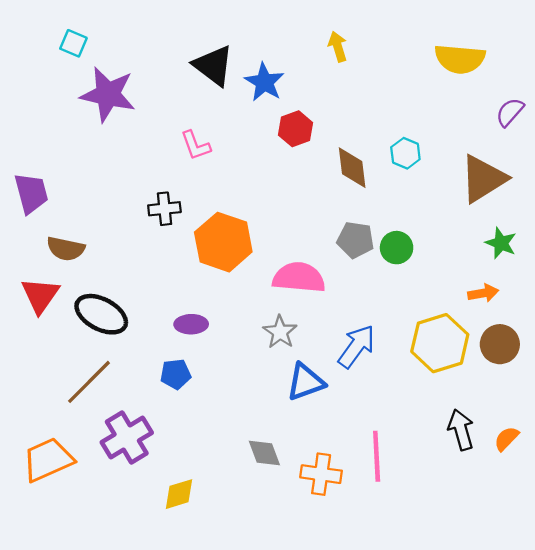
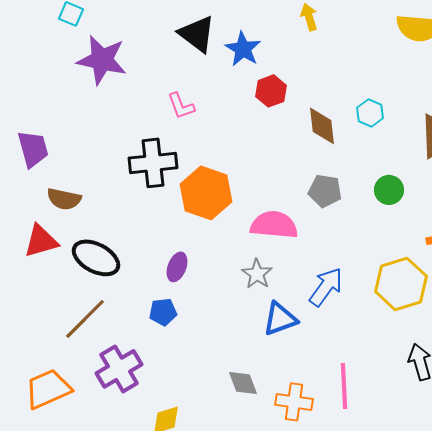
black cross: (164, 209) -> (153, 163), size x1.6
green circle: (397, 248) -> (389, 190), moved
red triangle: (40, 295) -> (41, 241), turned 39
purple ellipse: (191, 324) -> (177, 267), turned -68

